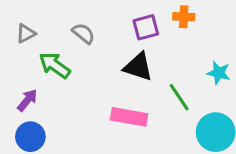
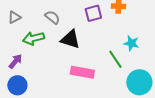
green arrow: (55, 65) -> (33, 38), turned -50
black triangle: (138, 67) -> (70, 39), moved
cyan star: (219, 73) -> (131, 43), moved

